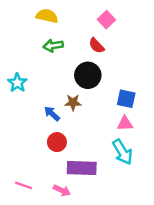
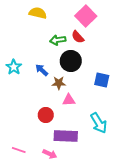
pink square: (106, 20) -> (86, 16), size x1.5
green arrow: (53, 46) -> (58, 40), moved
blue arrow: (52, 114) -> (42, 70), moved
pink triangle: (125, 124) -> (69, 100), moved

